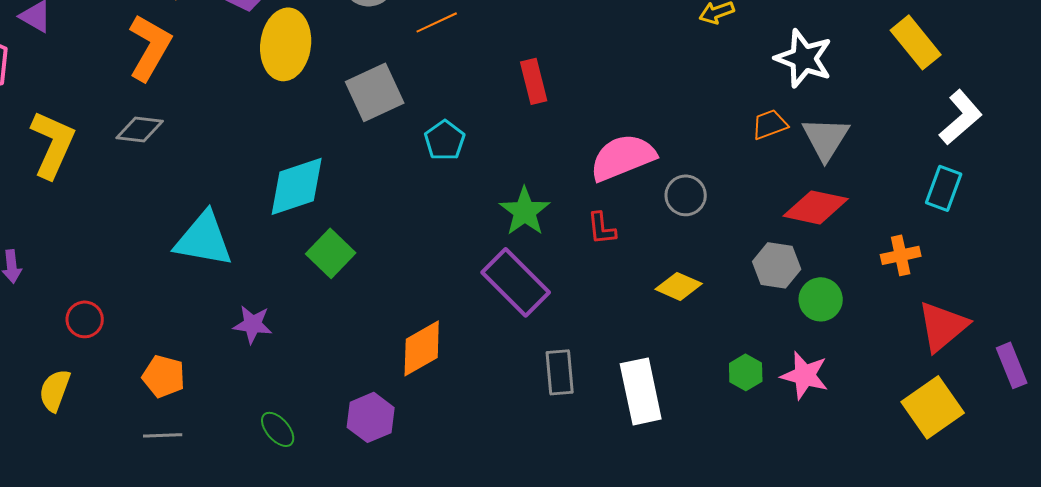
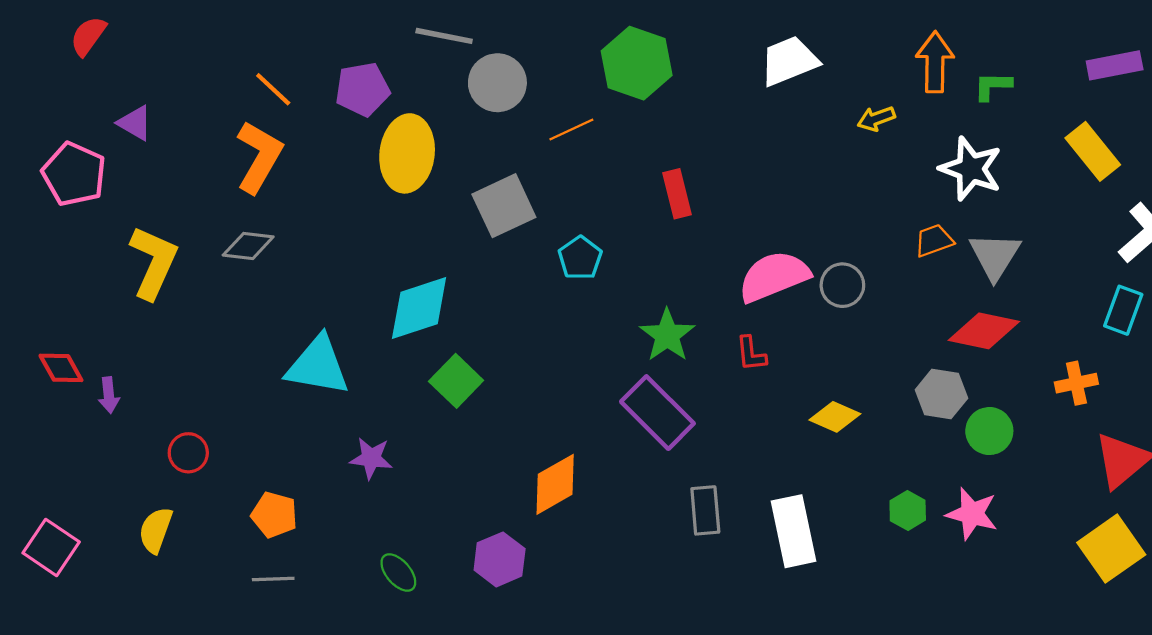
gray circle: (686, 195) -> (842, 285), moved

